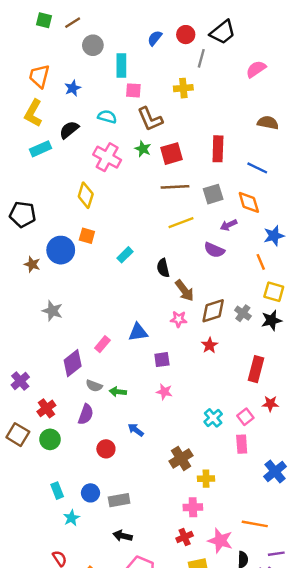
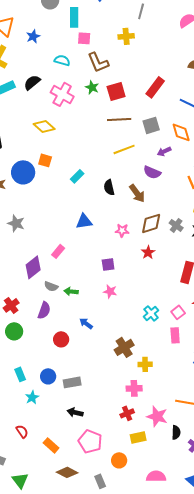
black semicircle: (69, 130) -> (32, 82), moved
red rectangle: (218, 149) -> (155, 87), turned 35
yellow diamond: (86, 195) -> (44, 126), turned -65
brown arrow: (185, 291) -> (137, 193), moved
blue triangle: (138, 332) -> (84, 221), moved

